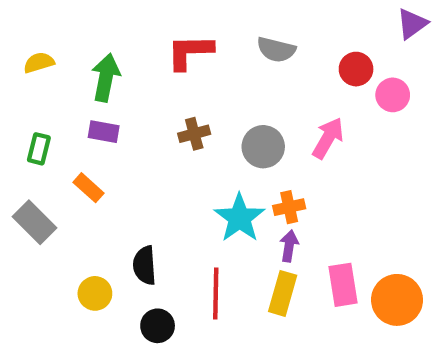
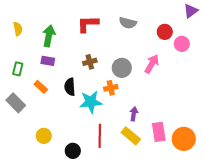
yellow semicircle: (39, 63) -> (18, 29), turned 96
orange cross: (289, 207) -> (111, 88), moved
cyan star: (240, 218) -> (91, 102), moved, turned 30
black semicircle: (145, 265) -> (70, 87), moved
yellow rectangle: (283, 293) -> (131, 136), turned -66

